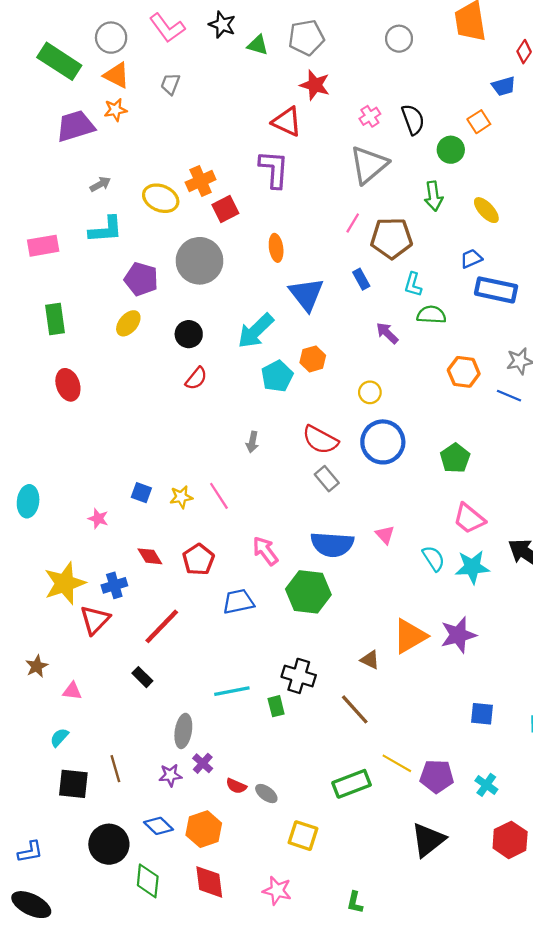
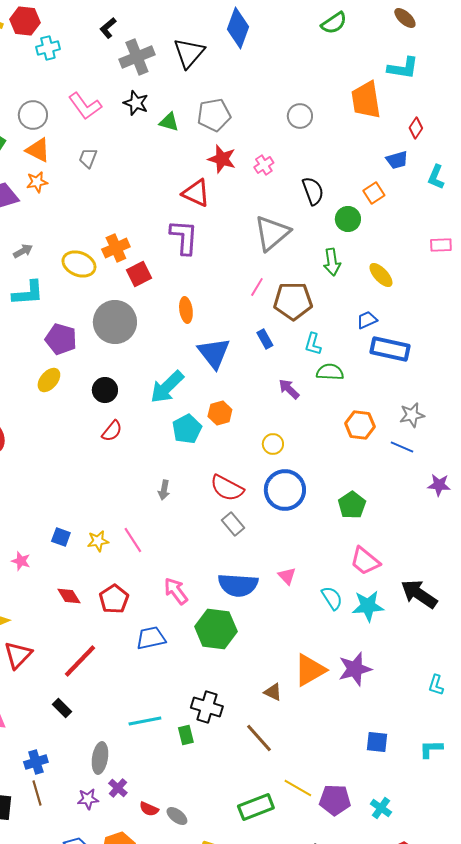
pink cross: (370, 116) -> (264, 165), moved
blue cross: (114, 585) -> (36, 762), moved

